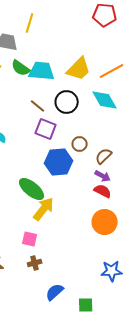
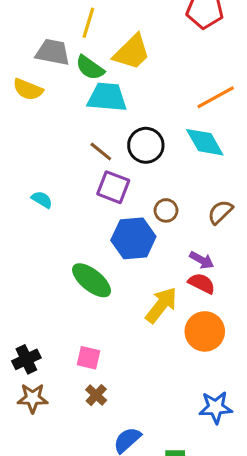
green semicircle: (21, 68) -> (90, 68), moved
yellow trapezoid: (79, 69) -> (132, 52), moved
brown semicircle: (104, 156) -> (220, 212), moved
yellow arrow: (44, 209) -> (161, 305), moved
brown cross: (35, 263) -> (96, 395), turned -32

